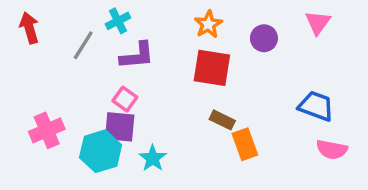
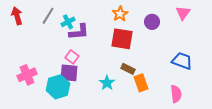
cyan cross: (118, 21) -> (68, 22), moved
gray line: (83, 45) -> (48, 16), moved
pink semicircle: (332, 149) -> (176, 94), moved, turned -108
cyan star: (153, 158) -> (107, 83), moved

